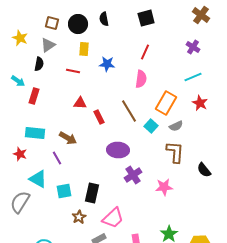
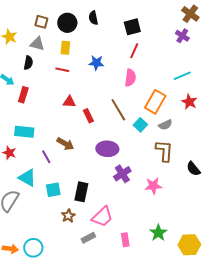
black square: (146, 18) -> (132, 27), moved
gray triangle: (48, 45) -> (37, 44), turned 49
purple cross: (193, 47) -> (182, 36), moved
yellow rectangle: (84, 49) -> (65, 48), moved
brown arrow: (68, 138) -> (65, 144), moved

